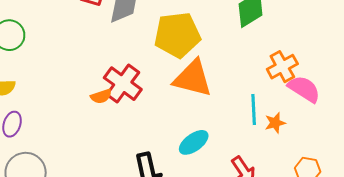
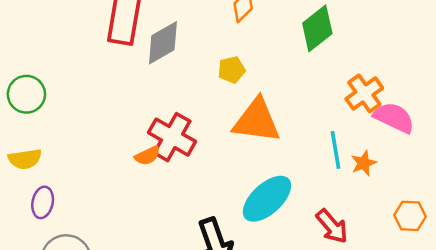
yellow pentagon: (177, 35) -> (232, 70), size x0.5
cyan ellipse: (194, 142) -> (267, 199), size x1.4

